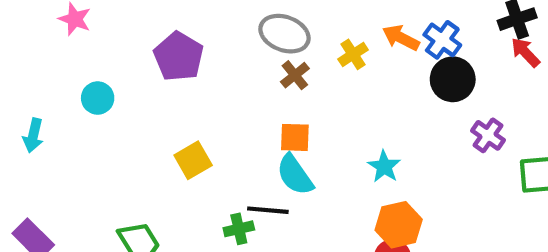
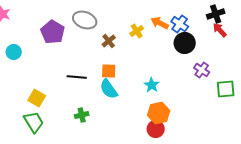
gray ellipse: (284, 34) -> (85, 20), moved
yellow square: (193, 160) -> (37, 98), moved, turned -30
black line: (268, 210) -> (77, 77), moved

